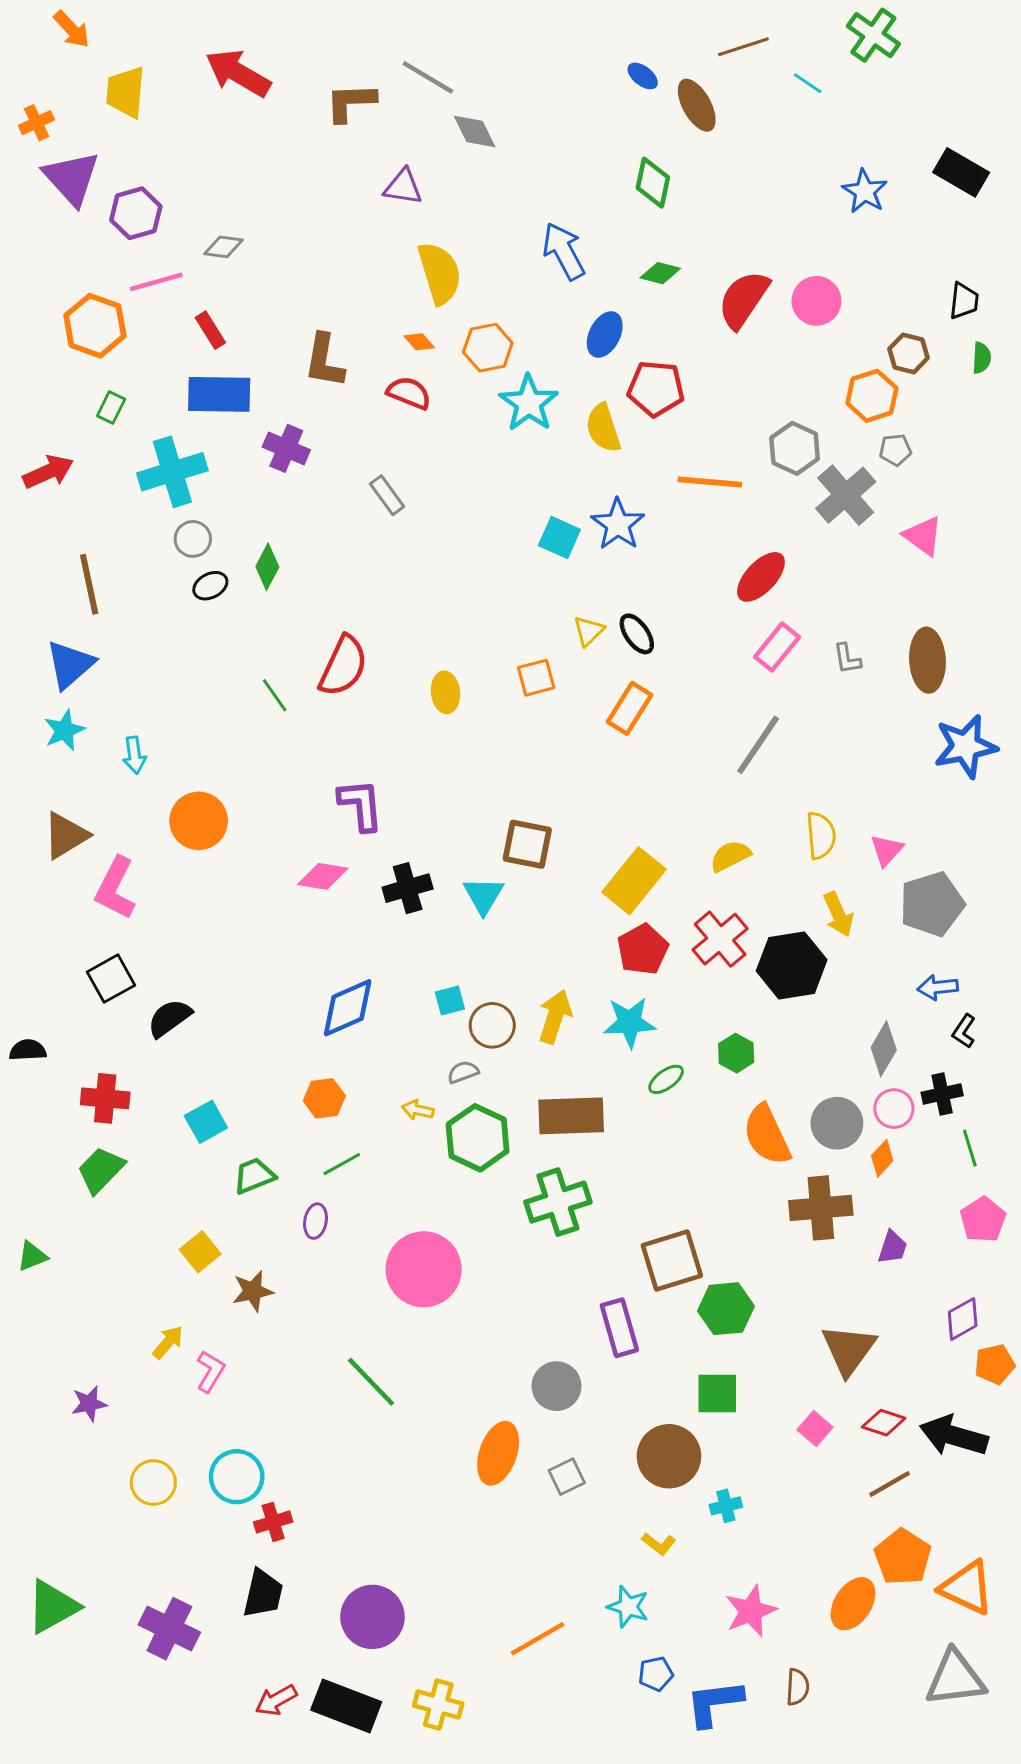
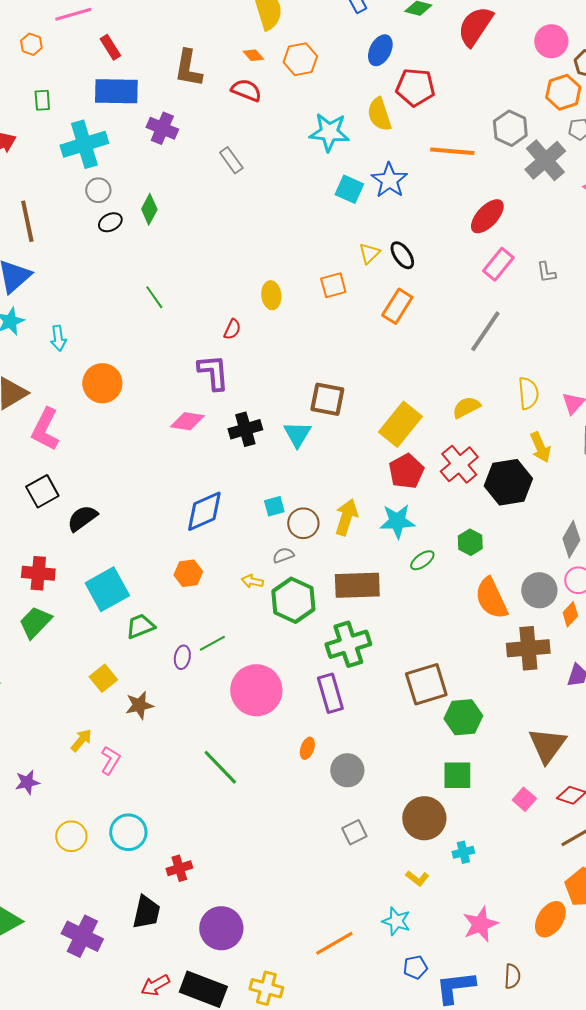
pink circle: (816, 301) -> (551, 41), moved
orange hexagon: (95, 326) -> (31, 44), size x0.5
cyan star: (529, 403) -> (329, 132), moved, turned -30
green rectangle: (111, 408) -> (42, 100), turned -30
red semicircle: (343, 666) -> (232, 329), moved, size x0.5
cyan square: (206, 1122) -> (107, 589), size x1.5
green line: (342, 1164) -> (212, 643), moved
purple rectangle: (619, 1328) -> (330, 693), moved
orange ellipse: (498, 1453) -> (307, 748), moved, size x0.5
red cross: (273, 1522) -> (179, 868), moved

